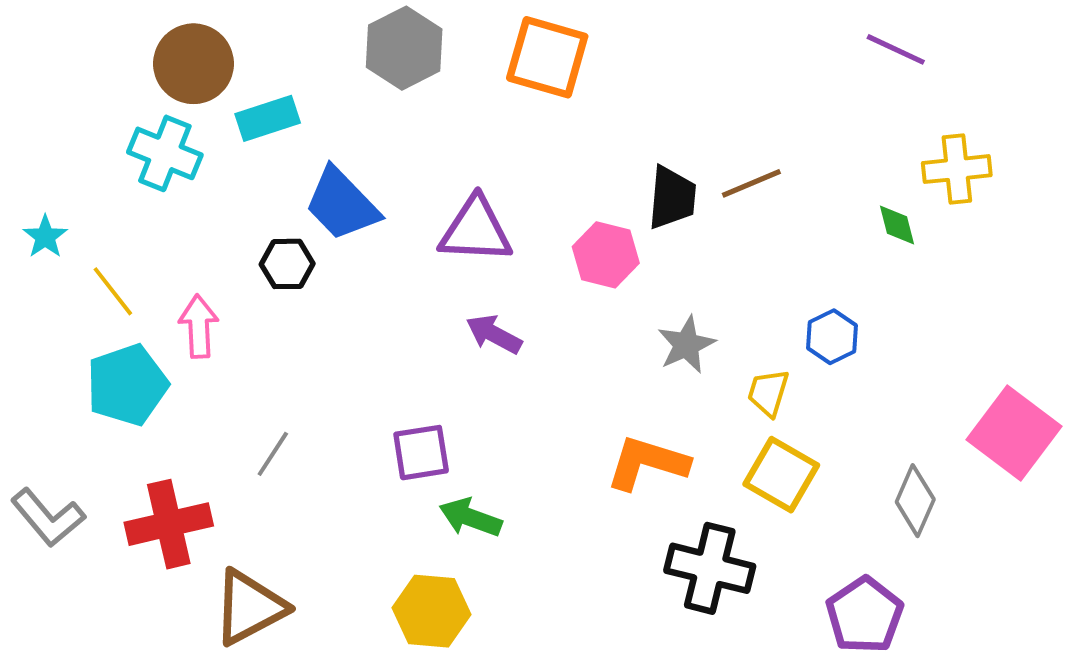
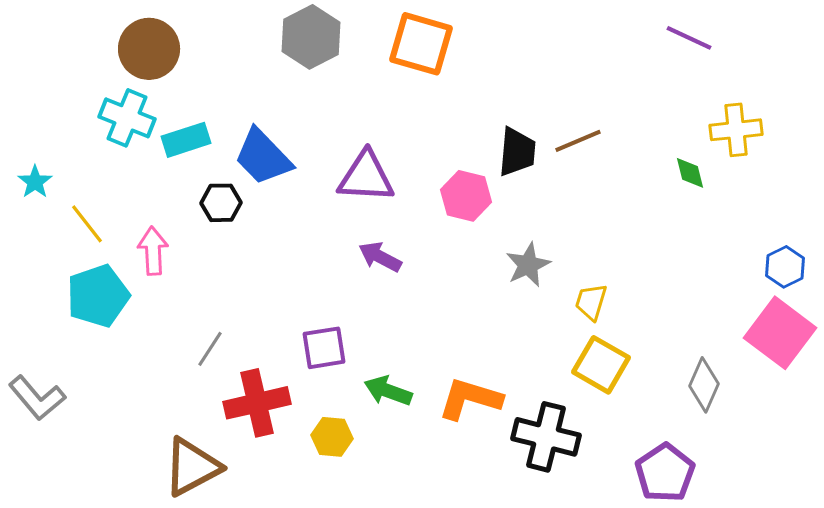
cyan rectangle: (268, 118) -> (186, 140), moved
blue hexagon: (832, 337) -> (785, 267), moved
orange L-shape: (647, 463) -> (470, 399), moved
green arrow: (470, 518) -> (388, 391), moved
red cross: (169, 524) -> (257, 403), moved
yellow hexagon: (431, 611) -> (332, 437), moved, size x0.7

